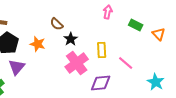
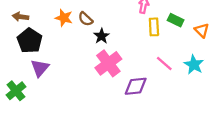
orange star: (38, 44) -> (64, 18), moved
yellow rectangle: (102, 50) -> (154, 27), moved
cyan star: (156, 82) -> (194, 65), moved

